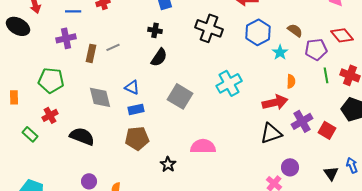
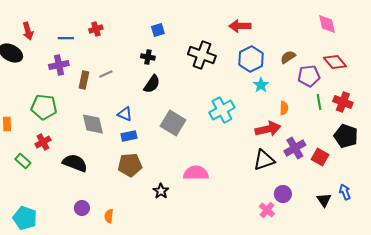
brown semicircle: (295, 30) -> (288, 57), turned -70
cyan star: (280, 52) -> (261, 85), moved

